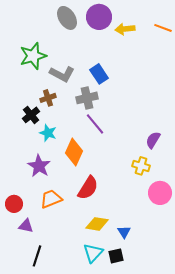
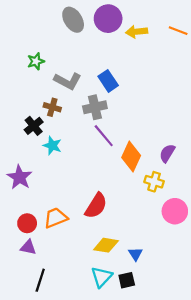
green star: (33, 56) -> (36, 61), size x0.6
brown cross: (48, 98) -> (52, 107), turned 35
orange diamond: (74, 152) -> (131, 157), moved
purple star: (39, 166) -> (19, 177), moved
red circle: (14, 204) -> (27, 223), moved

